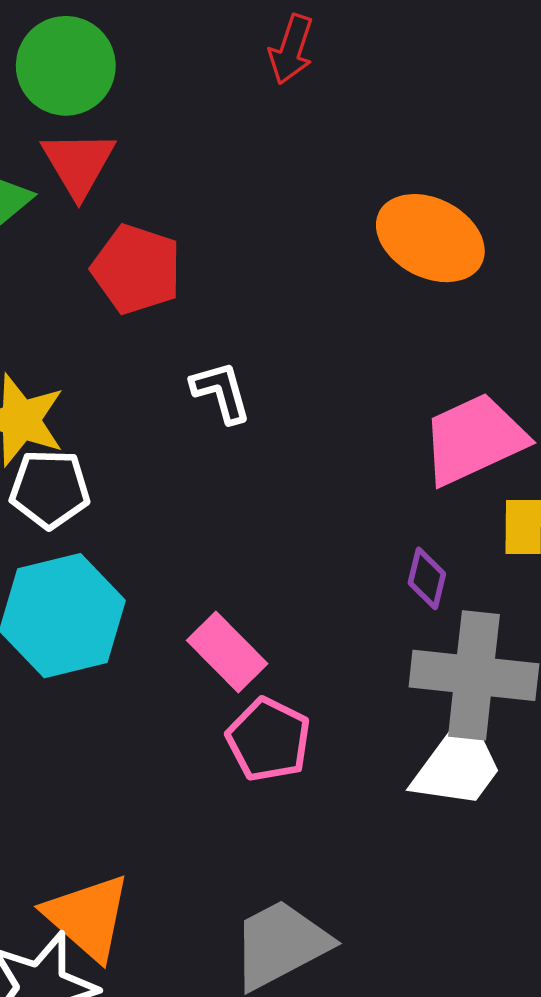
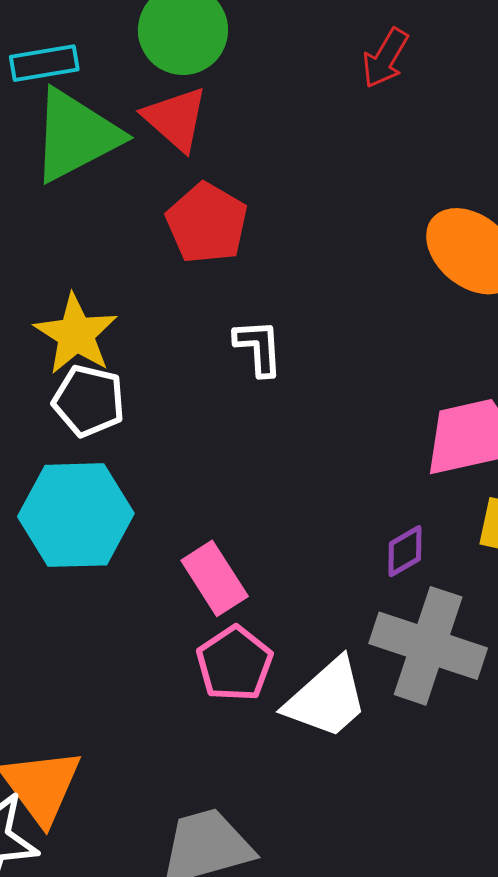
red triangle: (78, 164) -> (176, 119), turned -30
purple diamond: (427, 578) -> (405, 551), turned 34
white trapezoid: (458, 764) -> (327, 698), moved

